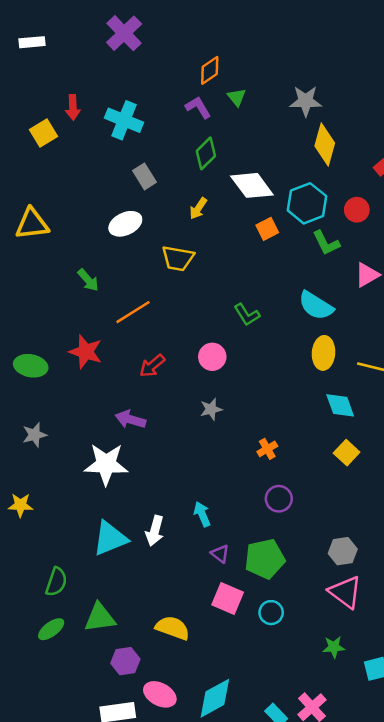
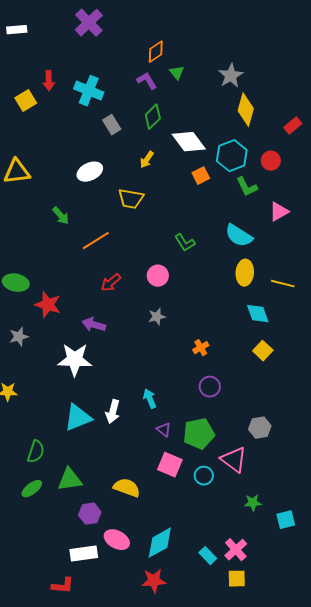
gray star: (306, 101) -> (231, 76), turned -30
gray rectangle: (145, 176) -> (112, 125), moved
red star: (86, 352) -> (48, 305), moved
pink triangle: (345, 592) -> (234, 460), moved

